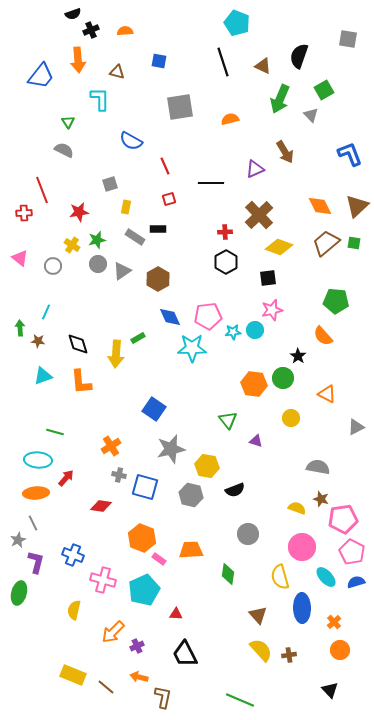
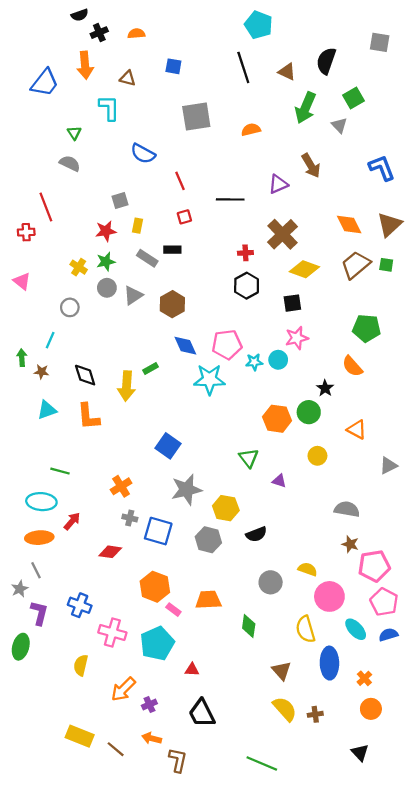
red star: (79, 212) -> (106, 231), moved
gray circle: (53, 266) -> (70, 307), moved
yellow semicircle: (297, 508) -> (308, 569), moved

